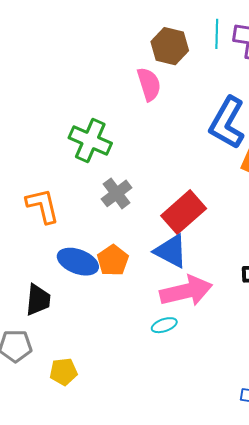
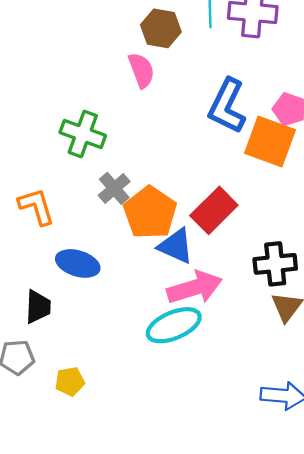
red rectangle: (184, 212) -> (214, 210), moved
orange pentagon: (113, 260) -> (150, 213), moved, size x1.6
cyan ellipse: (164, 325) -> (174, 325), size x2.0

